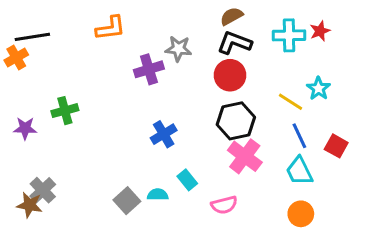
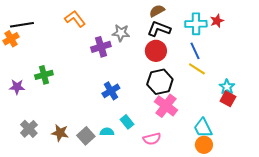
orange L-shape: (111, 28) -> (75, 19), turned -120
cyan star: (318, 88) -> (227, 87), moved
blue line: (299, 136) -> (195, 51), moved
cyan trapezoid: (299, 171) -> (203, 128), moved
brown star: (29, 205) -> (60, 133), moved

